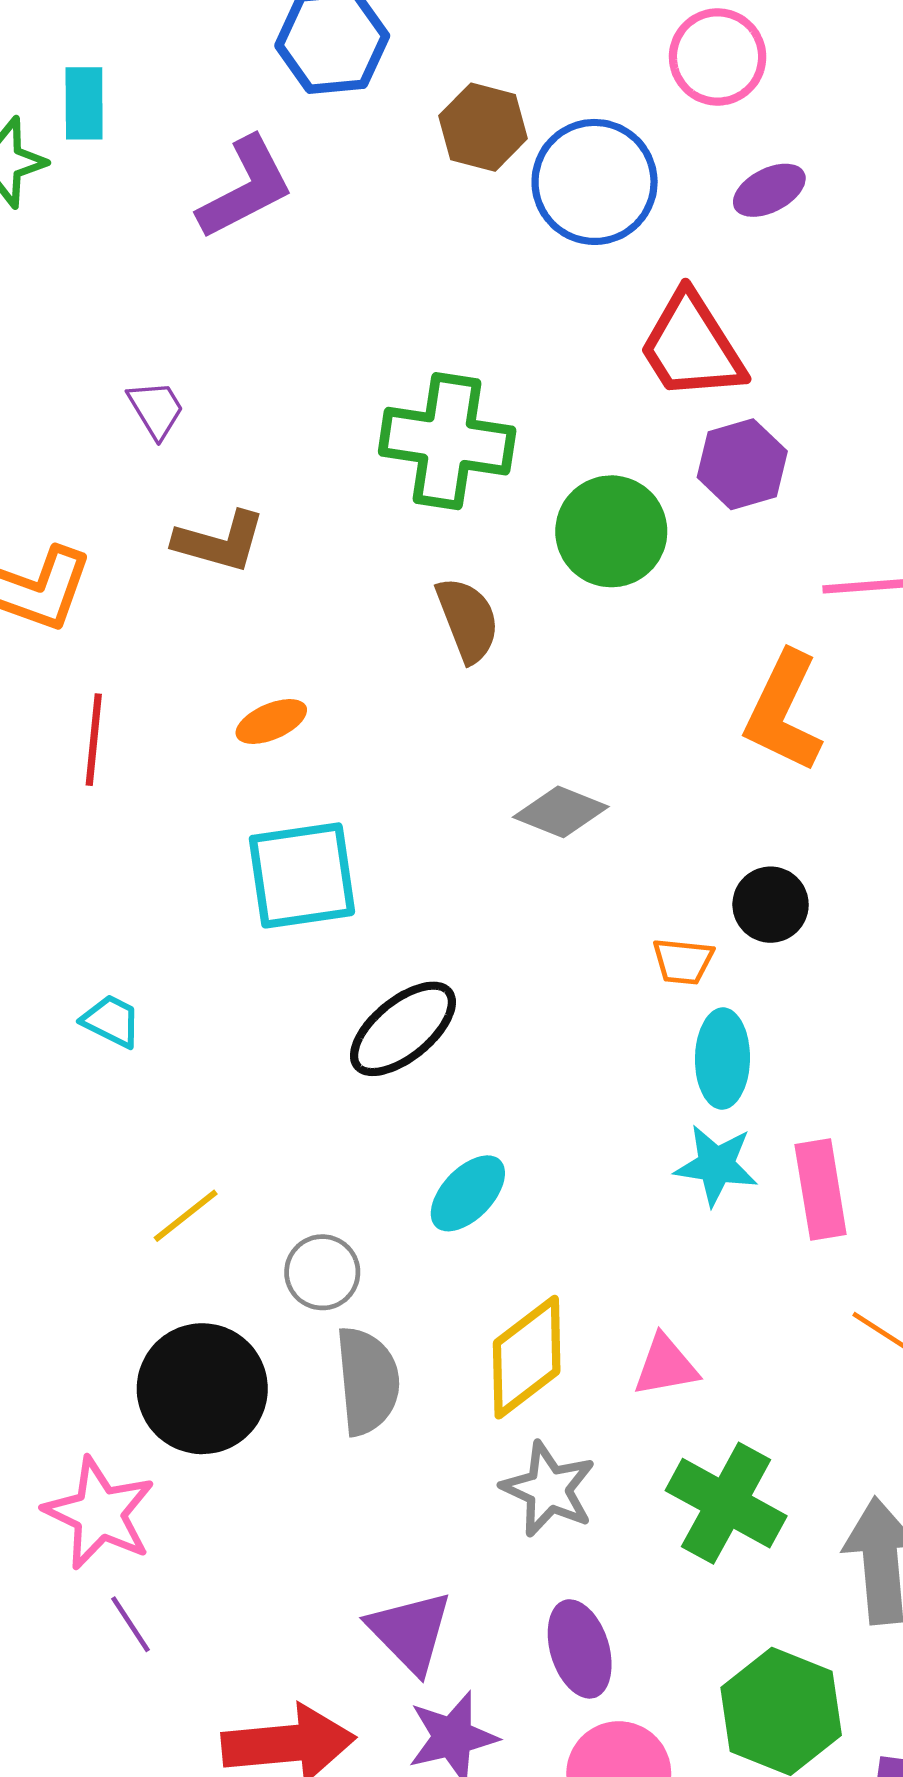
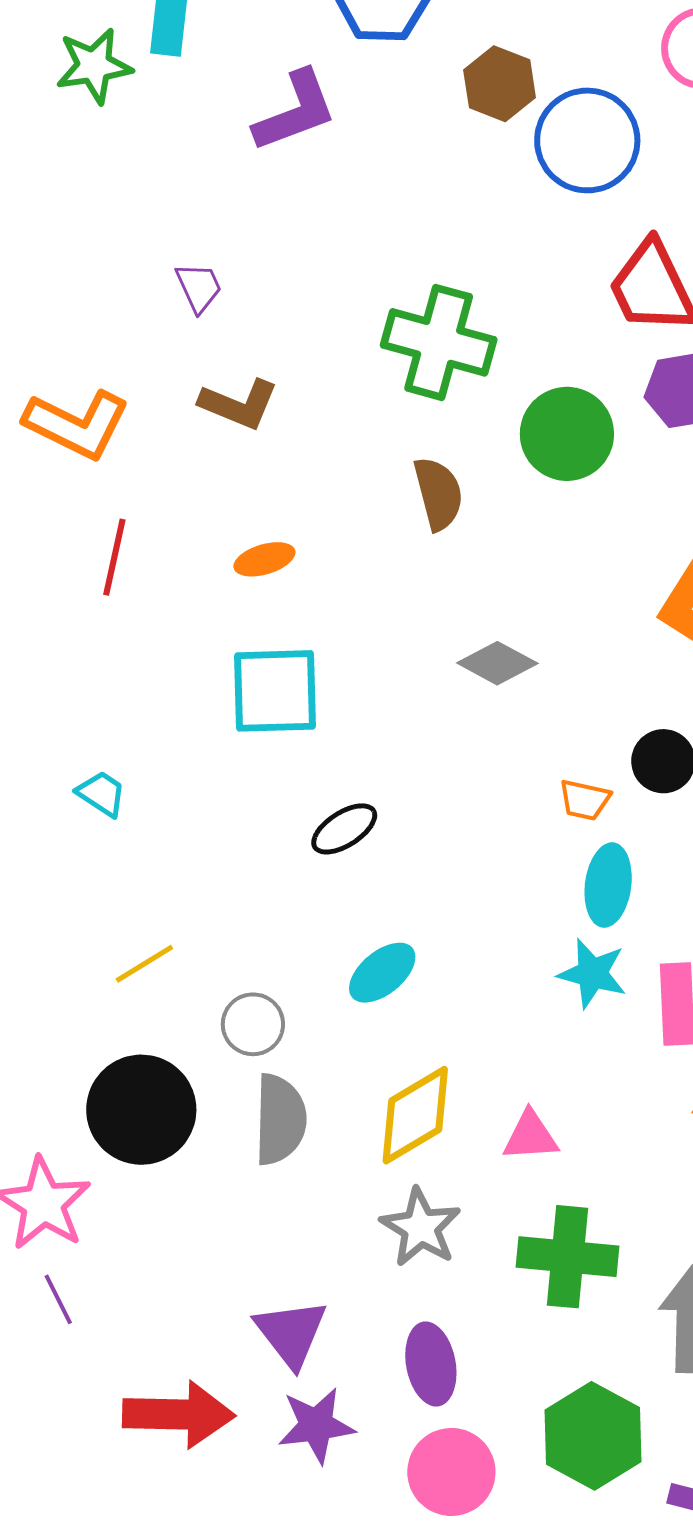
black ellipse: (403, 1029) -> (344, 829), size x0.7
green cross: (726, 1503) -> (568, 1257), turned -30

